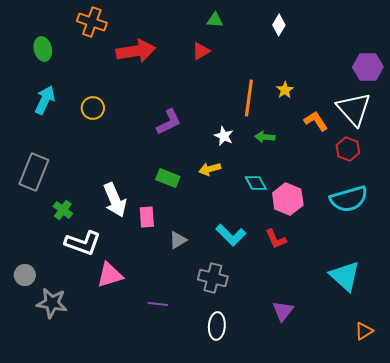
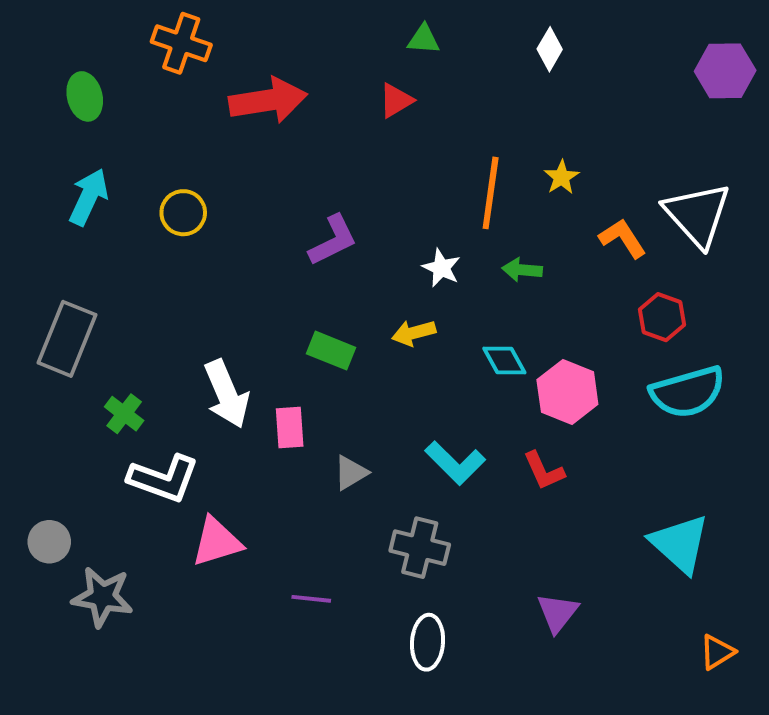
purple hexagon: (368, 67) -> (725, 71), moved
red hexagon: (348, 149) -> (662, 317), moved

